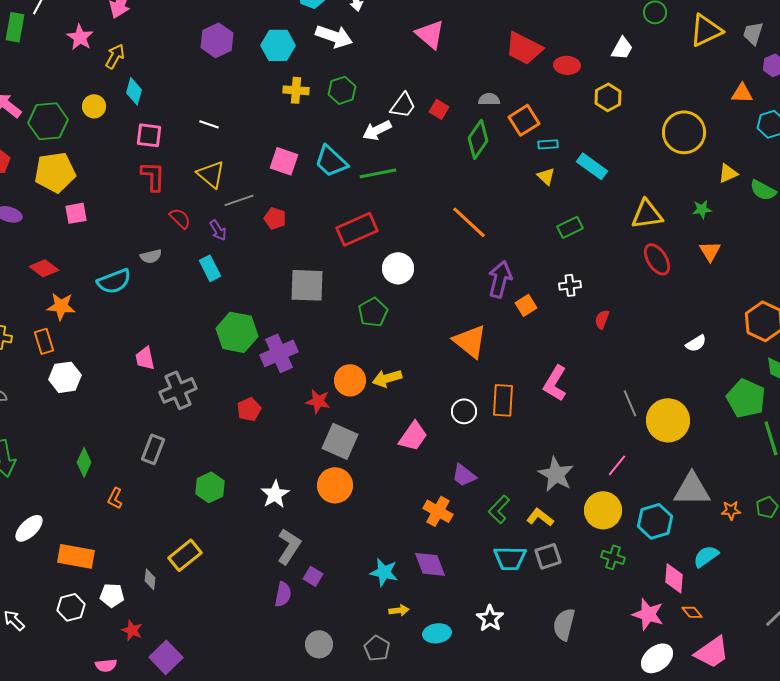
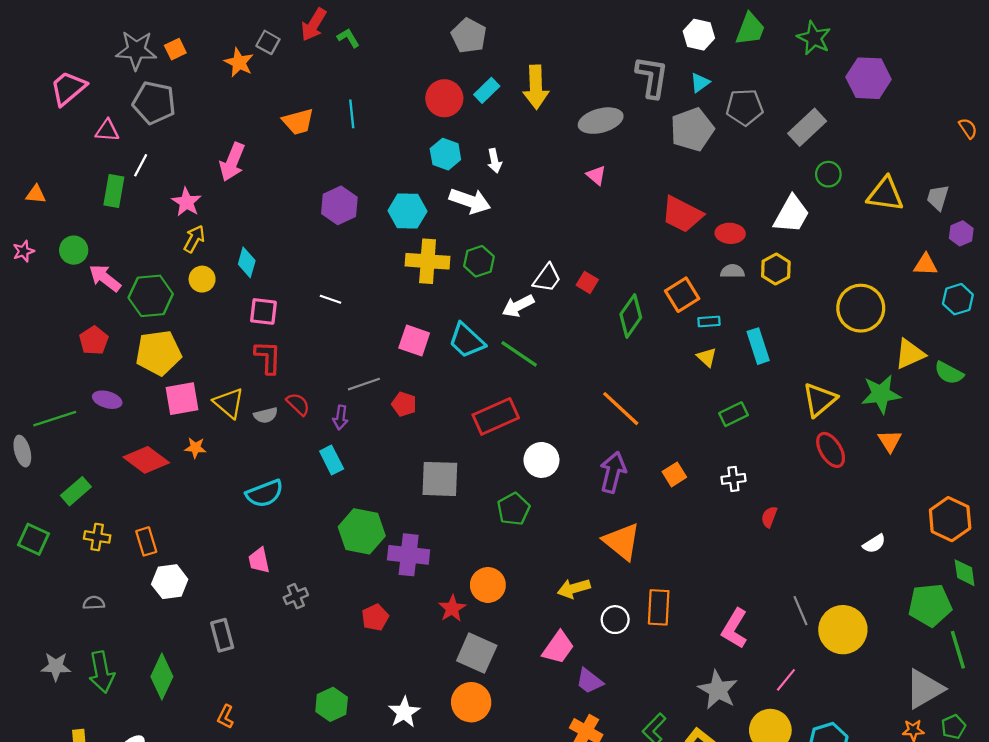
yellow triangle: (706, 30) -> (885, 194), turned 33
pink triangle: (430, 34) -> (596, 175), moved, size x0.6
white trapezoid: (622, 48) -> (792, 214), size x1.5
yellow arrow: (115, 56) -> (194, 239), moved
yellow cross: (296, 90) -> (428, 261), size x1.5
gray semicircle: (489, 99) -> (732, 271), moved
cyan rectangle: (592, 166) -> (758, 346), turned 36
green line: (378, 173) -> (519, 354), turned 45
yellow triangle: (728, 173) -> (910, 354), size x1.4
yellow triangle: (211, 174) -> (229, 403), moved
green star: (702, 209) -> (881, 394), size x1.8
pink square: (76, 213) -> (182, 399), size x1.4
yellow triangle: (647, 214) -> (819, 400), turned -32
purple arrow: (218, 230) -> (341, 418), turned 40
gray semicircle: (151, 256) -> (266, 415), moved
red diamond: (44, 268) -> (146, 460), size x1.4
purple arrow: (500, 279) -> (613, 472), moved
cyan semicircle: (114, 281) -> (265, 493), moved
orange square: (526, 305) -> (674, 474), moved
orange star: (61, 306) -> (195, 448), moved, size x0.7
purple cross: (279, 353) -> (409, 555), turned 30
yellow arrow: (387, 378) -> (574, 588), moved
pink L-shape: (555, 383) -> (735, 629), moved
gray cross: (178, 390) -> (296, 596), size x0.6
green pentagon: (746, 398) -> (930, 605), turned -30
red star: (318, 401) -> (452, 608), turned 30
gray rectangle: (153, 449) -> (222, 635), moved, turned -36
green diamond: (84, 462) -> (162, 677), moved, size x1.4
purple trapezoid: (464, 475) -> (589, 681), moved
gray triangle: (692, 489) -> (924, 689), moved, turned -30

